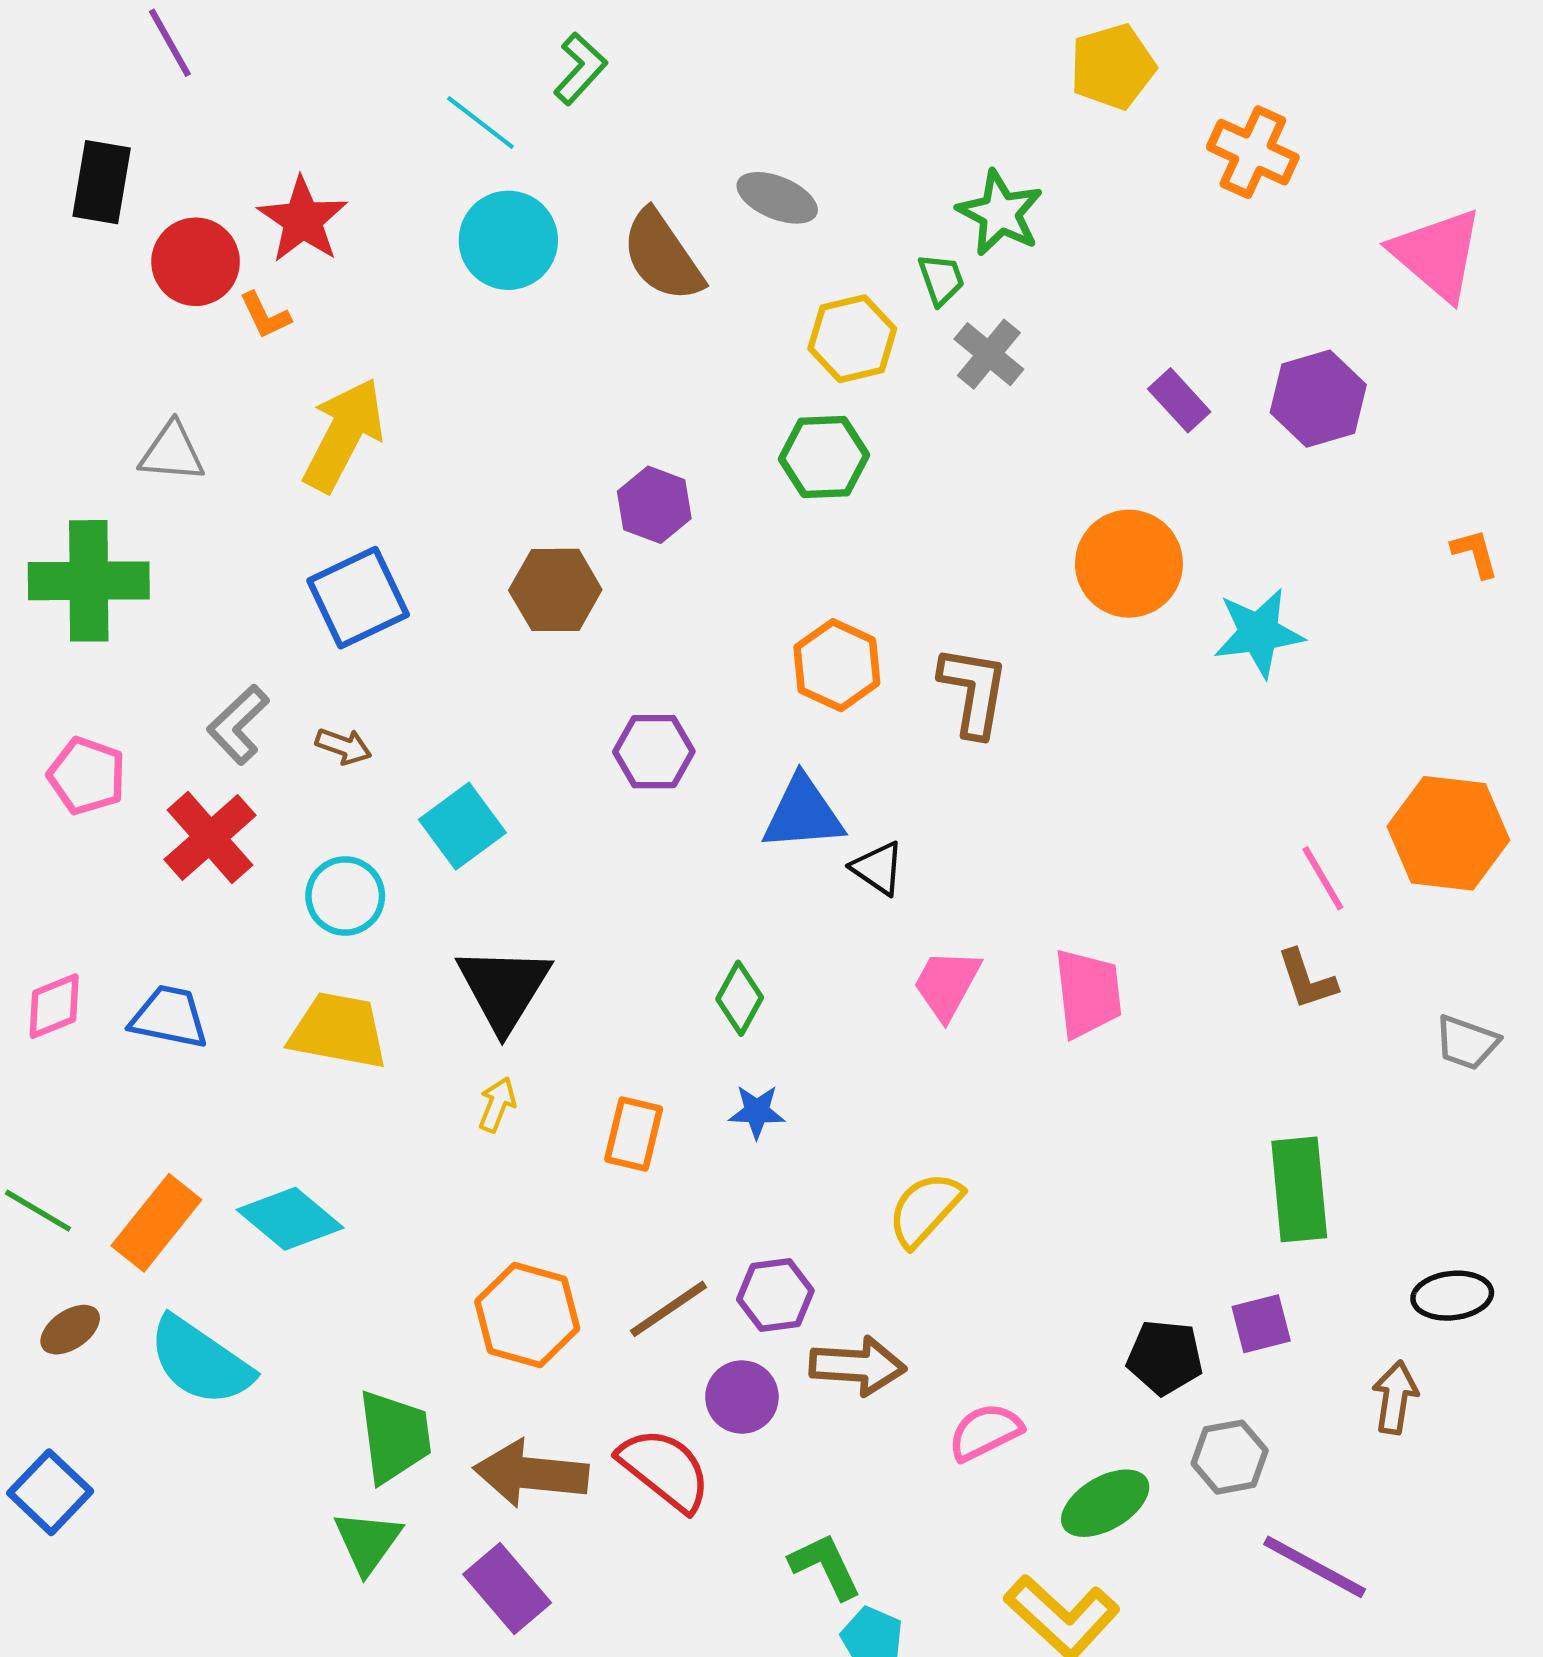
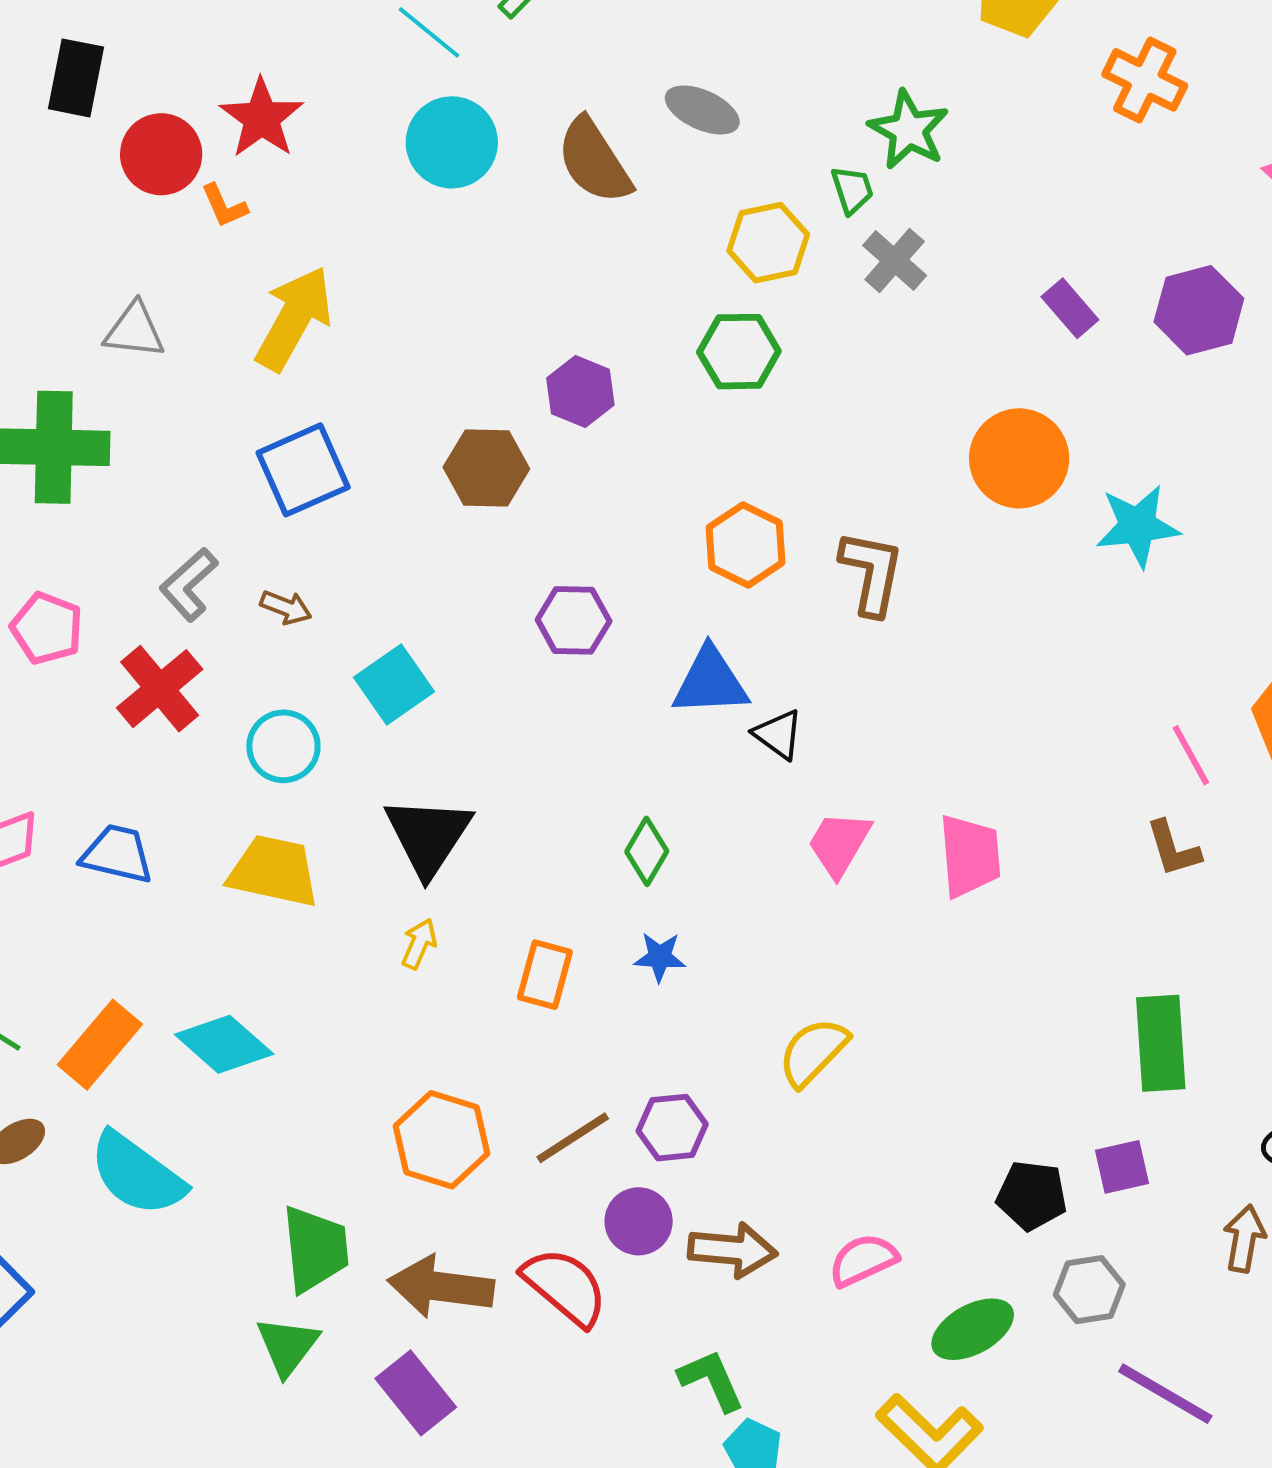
brown arrow: (858, 1366) -> (732, 1250), moved

